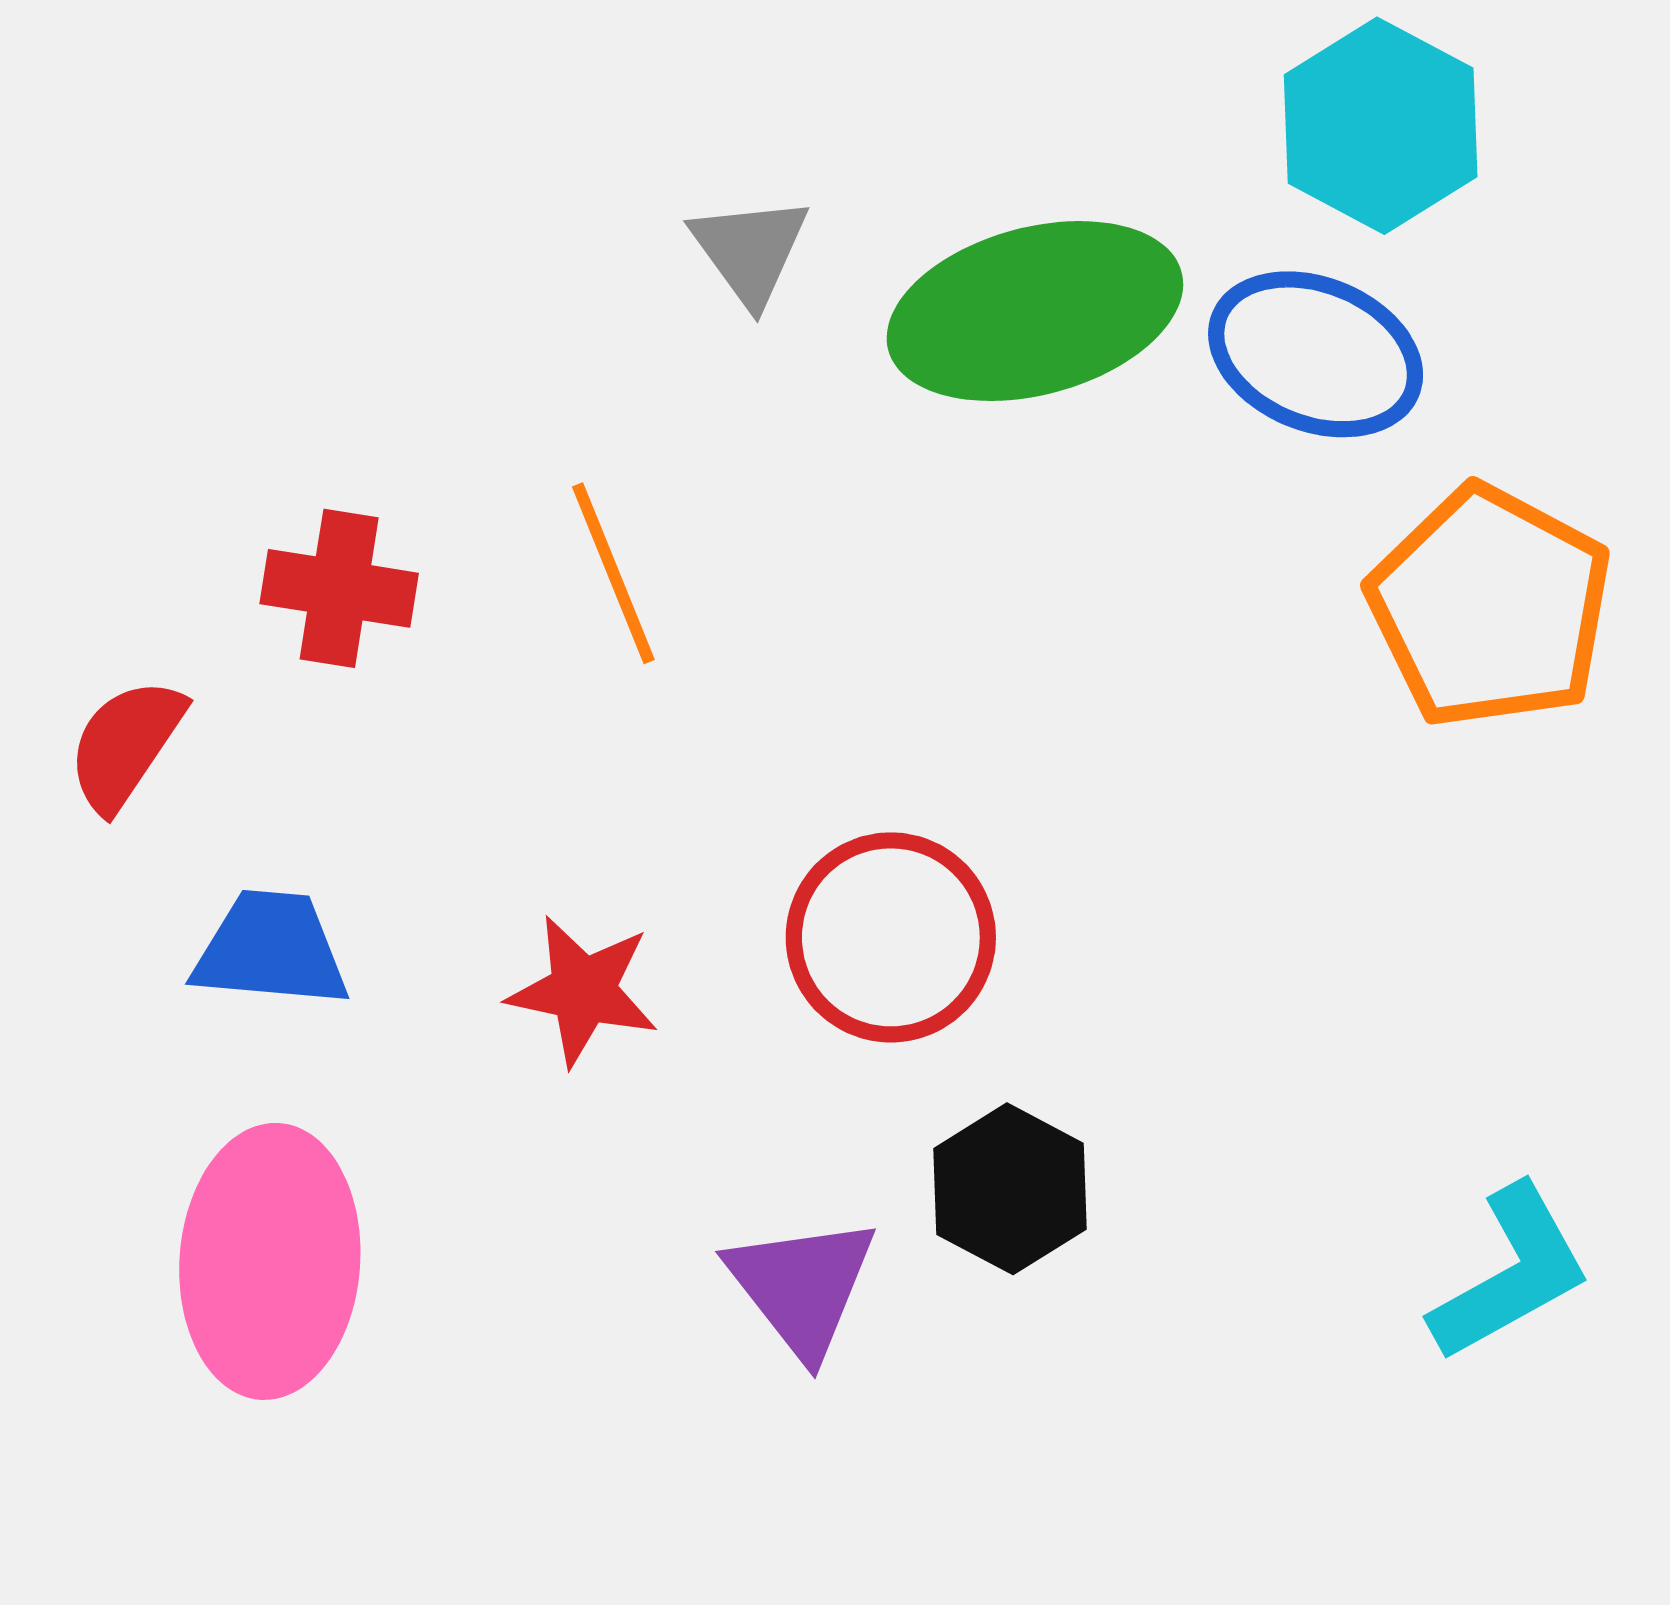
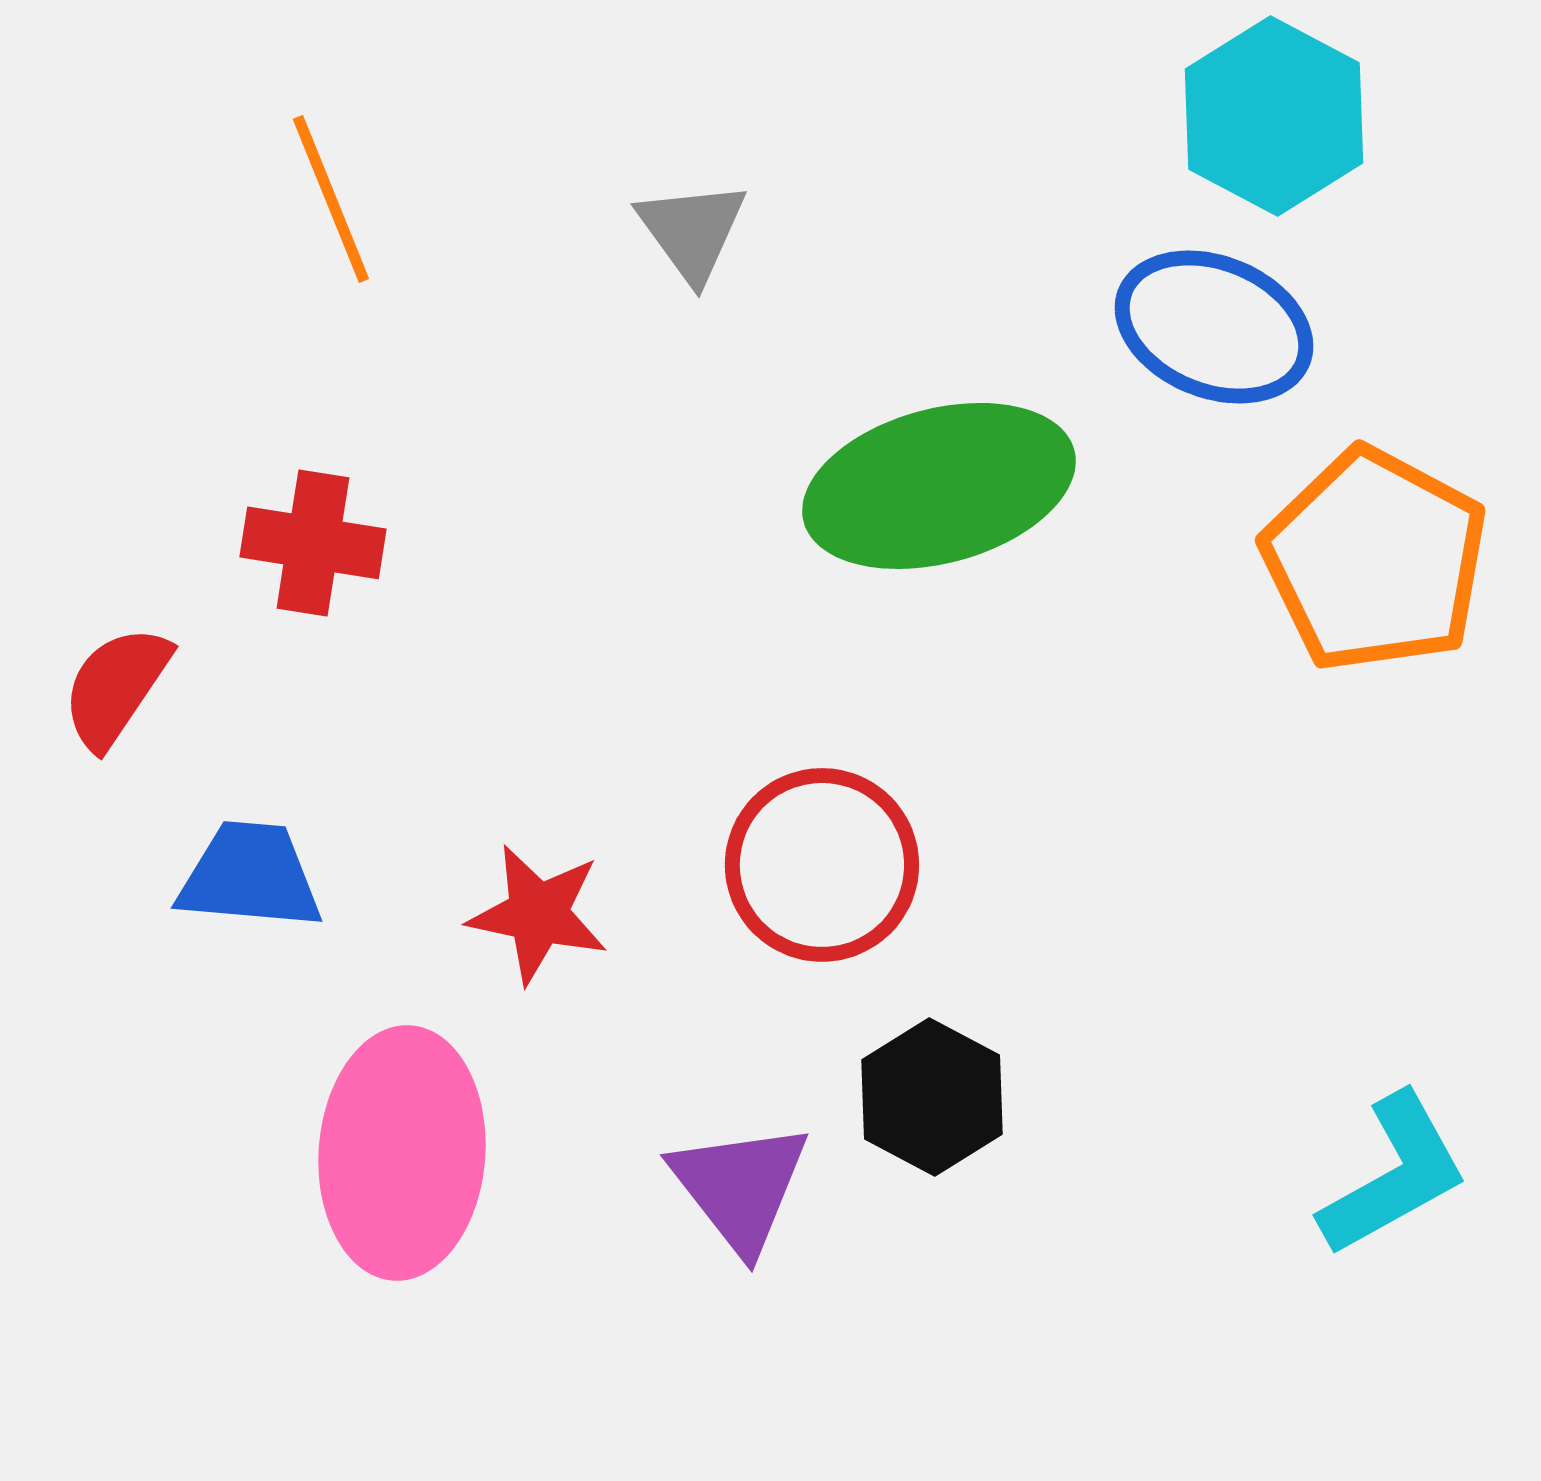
green ellipse: (1035, 311) -> (939, 486), moved
orange line: (613, 573) -> (331, 199), moved
pink ellipse: (270, 1261) -> (402, 1153), moved

